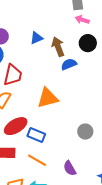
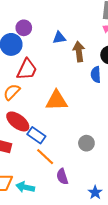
blue semicircle: (69, 64) -> (96, 75), moved, turned -84
red ellipse: (16, 126) -> (18, 121), turned 55
orange line: (37, 160) -> (45, 157), moved

